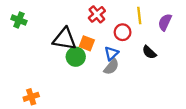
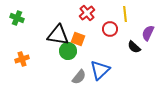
purple semicircle: (165, 22) -> (148, 33), moved
blue triangle: (111, 53) -> (100, 70), moved, size x1.5
gray semicircle: (111, 67) -> (79, 77), moved
orange cross: (31, 97) -> (22, 59), moved

